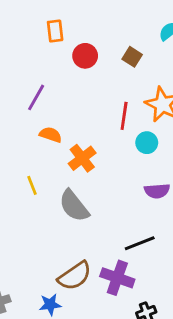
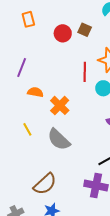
red circle: (85, 56) -> (63, 33), moved
brown semicircle: (75, 276) -> (45, 184), moved

